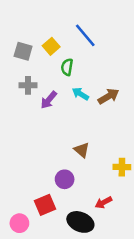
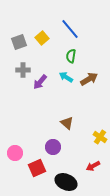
gray square: (23, 51) -> (19, 42), turned -35
green semicircle: (67, 67) -> (71, 56), moved
yellow cross: (122, 167) -> (100, 137), turned 32
red arrow: (104, 202) -> (93, 166), moved
pink circle: (19, 223) -> (15, 153), moved

